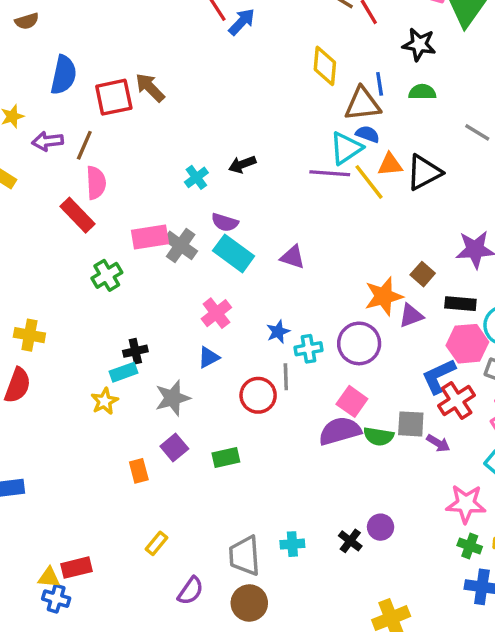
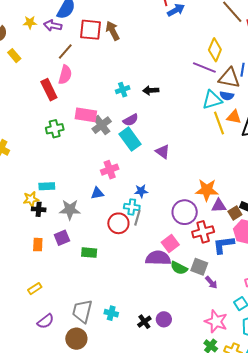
blue semicircle: (368, 134) -> (227, 96), turned 152
purple arrow: (48, 141) -> (53, 26), moved
purple line: (330, 173) -> (204, 68), moved
purple semicircle: (225, 222) -> (131, 120), turned -63
brown square: (423, 274) -> (235, 213), moved
cyan cross: (308, 349) -> (132, 207), moved
black cross: (135, 351) -> (39, 209), moved
red cross: (457, 401) -> (203, 232), moved

